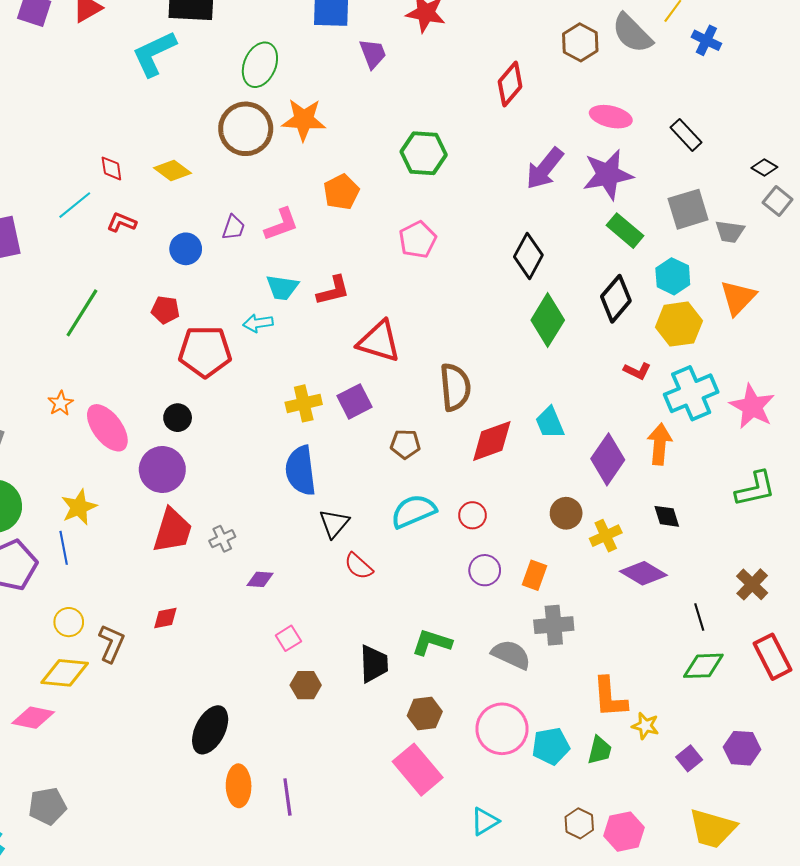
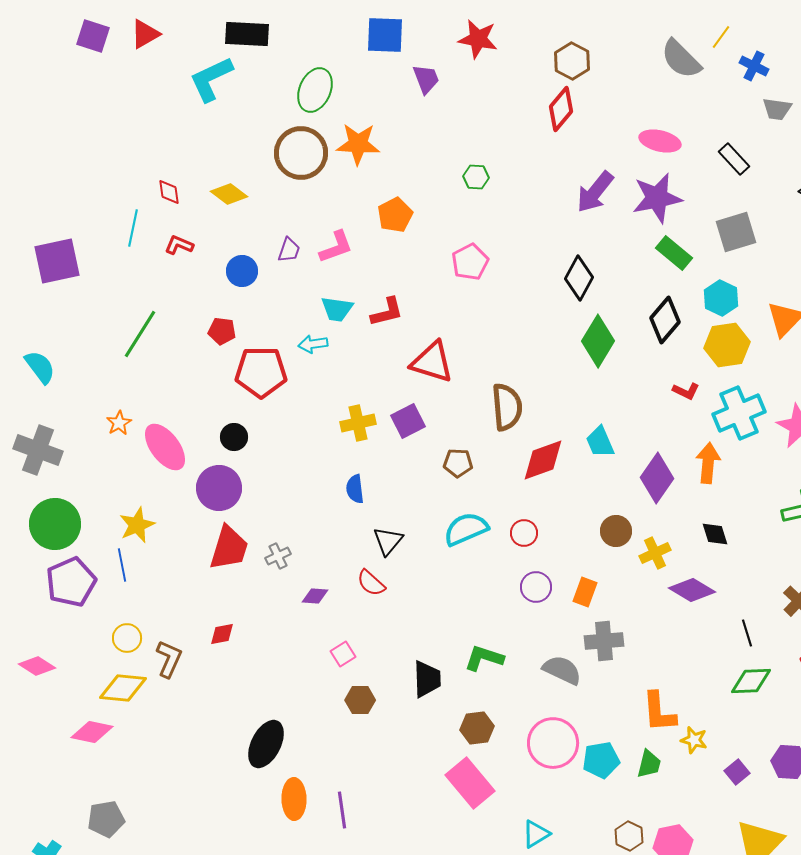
brown hexagon: (580, 42) -> (572, 61), moved
green hexagon: (424, 153) -> (476, 177), size x0.6
cyan line: (75, 205) -> (133, 228), turned -39
gray trapezoid: (730, 232) -> (777, 109), moved
blue semicircle: (301, 471) -> (355, 489), size x0.6
red semicircle: (359, 566) -> (371, 583), moved

